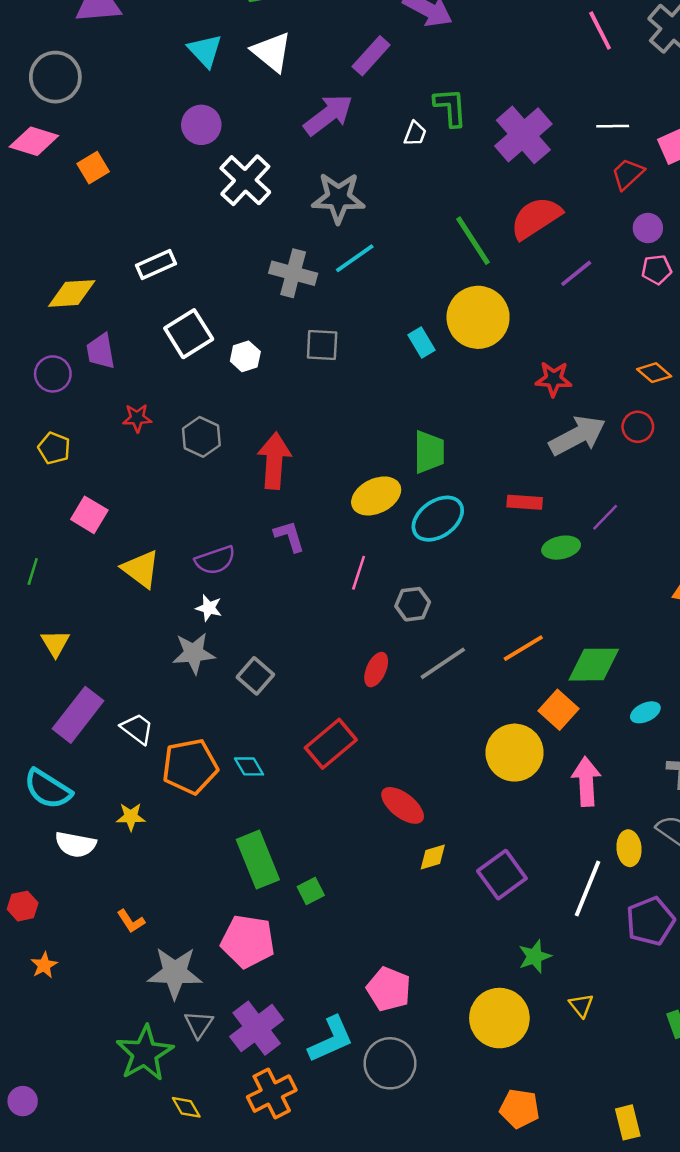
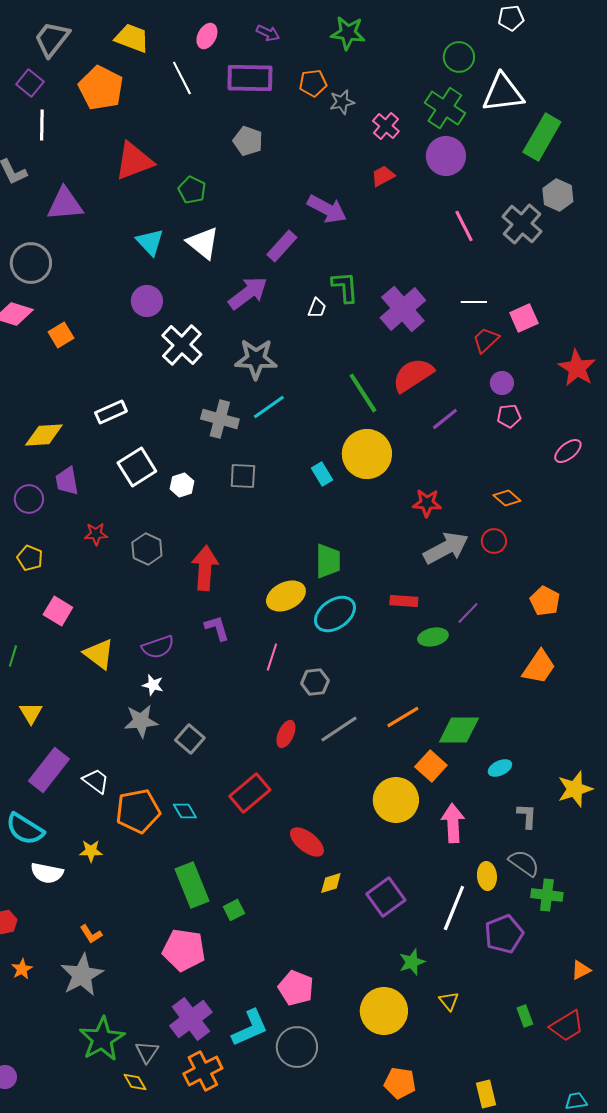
gray star: (175, 973) -> (82, 975), moved, turned -30
gray triangle: (199, 1024) -> (147, 1052), moved

